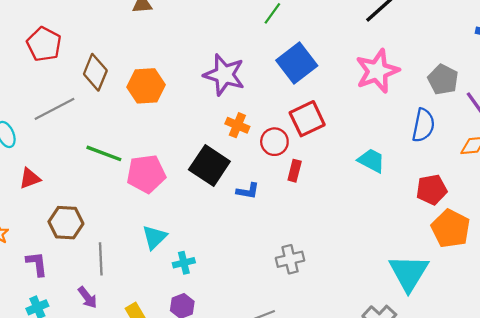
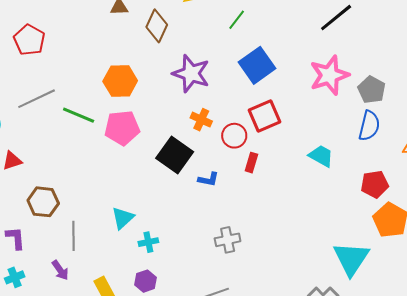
brown diamond: (95, 72) -> (157, 26), moved
gray pentagon: (443, 80) -> (372, 90), moved
green line: (104, 153) -> (79, 115), moved
pink pentagon: (146, 174) -> (122, 128), moved
gray cross: (290, 259) -> (228, 240), moved

